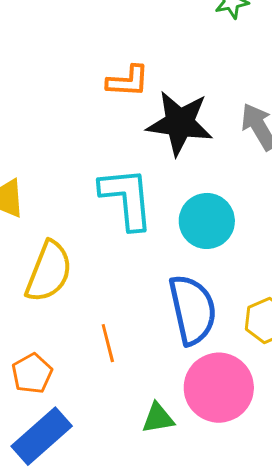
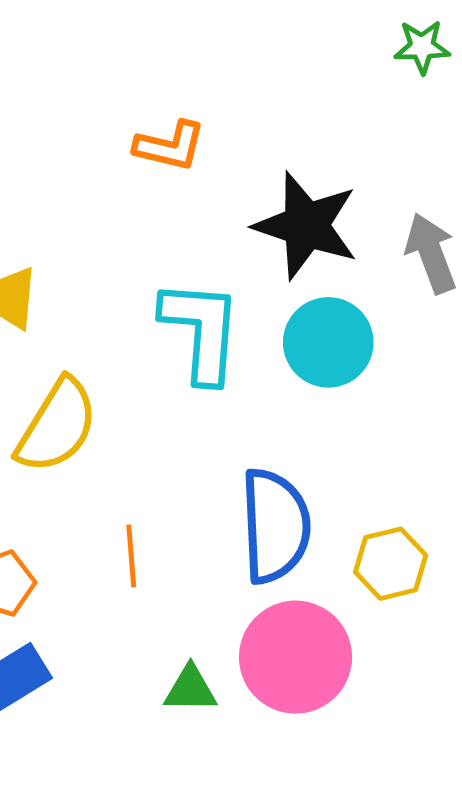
orange L-shape: (128, 81) -> (170, 146), moved
cyan circle: (207, 221) -> (328, 342), moved

